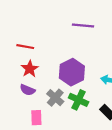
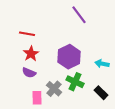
purple line: (83, 26) -> (79, 15), turned 48
gray cross: (55, 98) -> (54, 89), moved

